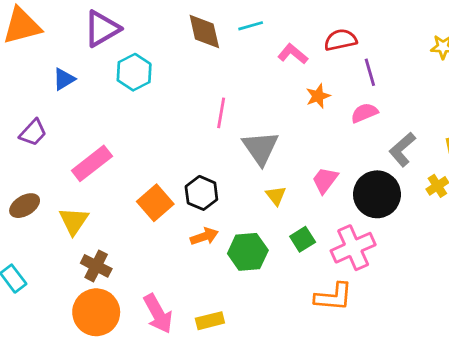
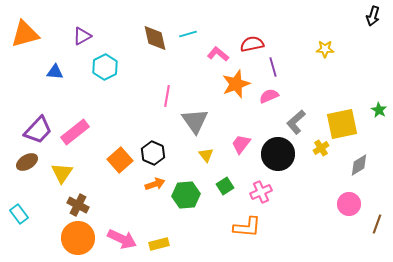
purple triangle: (102, 29) -> (82, 36), size x0.7
blue triangle: (64, 79) -> (55, 72), turned 36
orange star: (318, 96) -> (236, 84), size x1.6
purple trapezoid: (33, 133) -> (38, 130), moved, size x1.4
pink cross: (353, 248) -> (261, 192), size x0.7
pink arrow: (158, 314) -> (122, 239), turned -36

